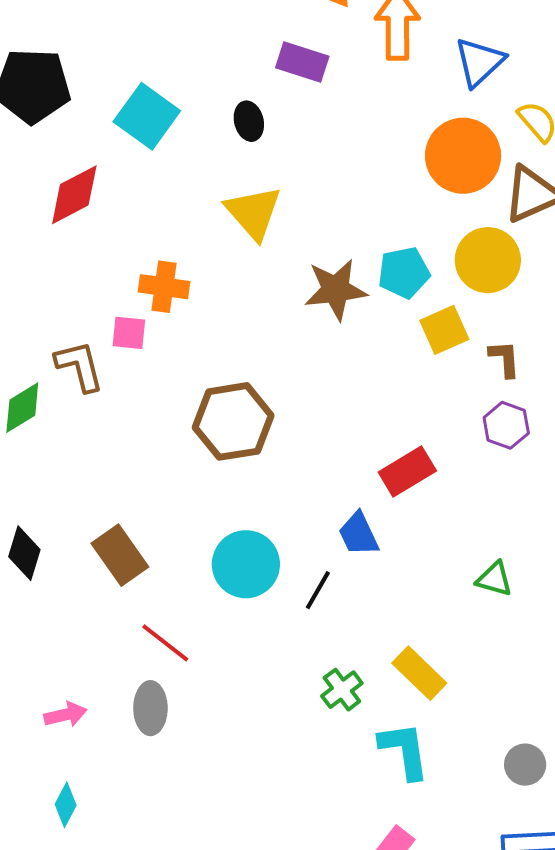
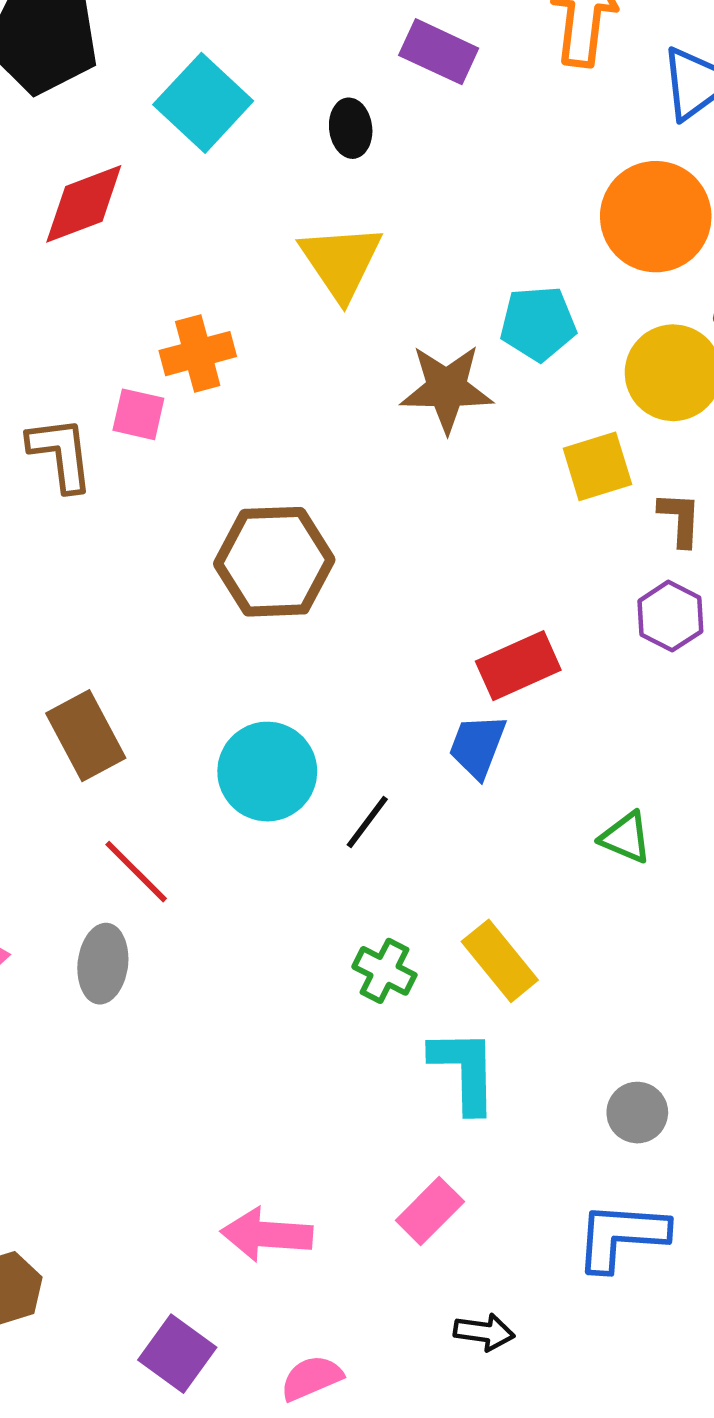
cyan pentagon: (404, 273) -> (538, 323), moved
orange cross: (164, 287) -> (198, 354), turned -30
blue trapezoid: (359, 534) -> (477, 746), moved, turned 39
green cross: (342, 690) -> (384, 971), turned -33

